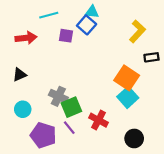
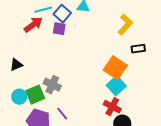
blue square: (87, 25) -> (62, 14), moved
red arrow: (26, 38) -> (33, 25), moved, turned -30
green square: (71, 107) -> (35, 95), moved
red cross: (98, 120) -> (112, 107), moved

